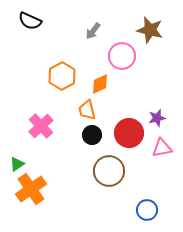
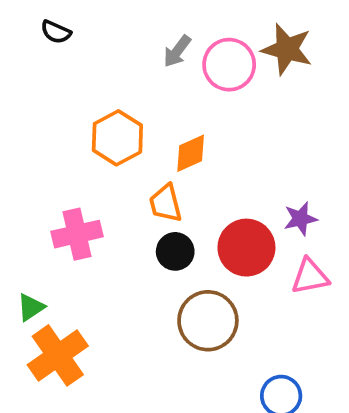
black semicircle: (30, 21) -> (56, 32), size x0.7
pink circle: (122, 56) -> (229, 65), moved
pink cross: (41, 126) -> (77, 234), turned 30

